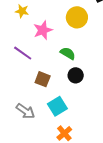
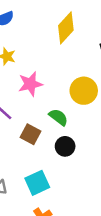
yellow circle: (77, 17) -> (84, 91), moved
brown square: (43, 79) -> (30, 134), moved

